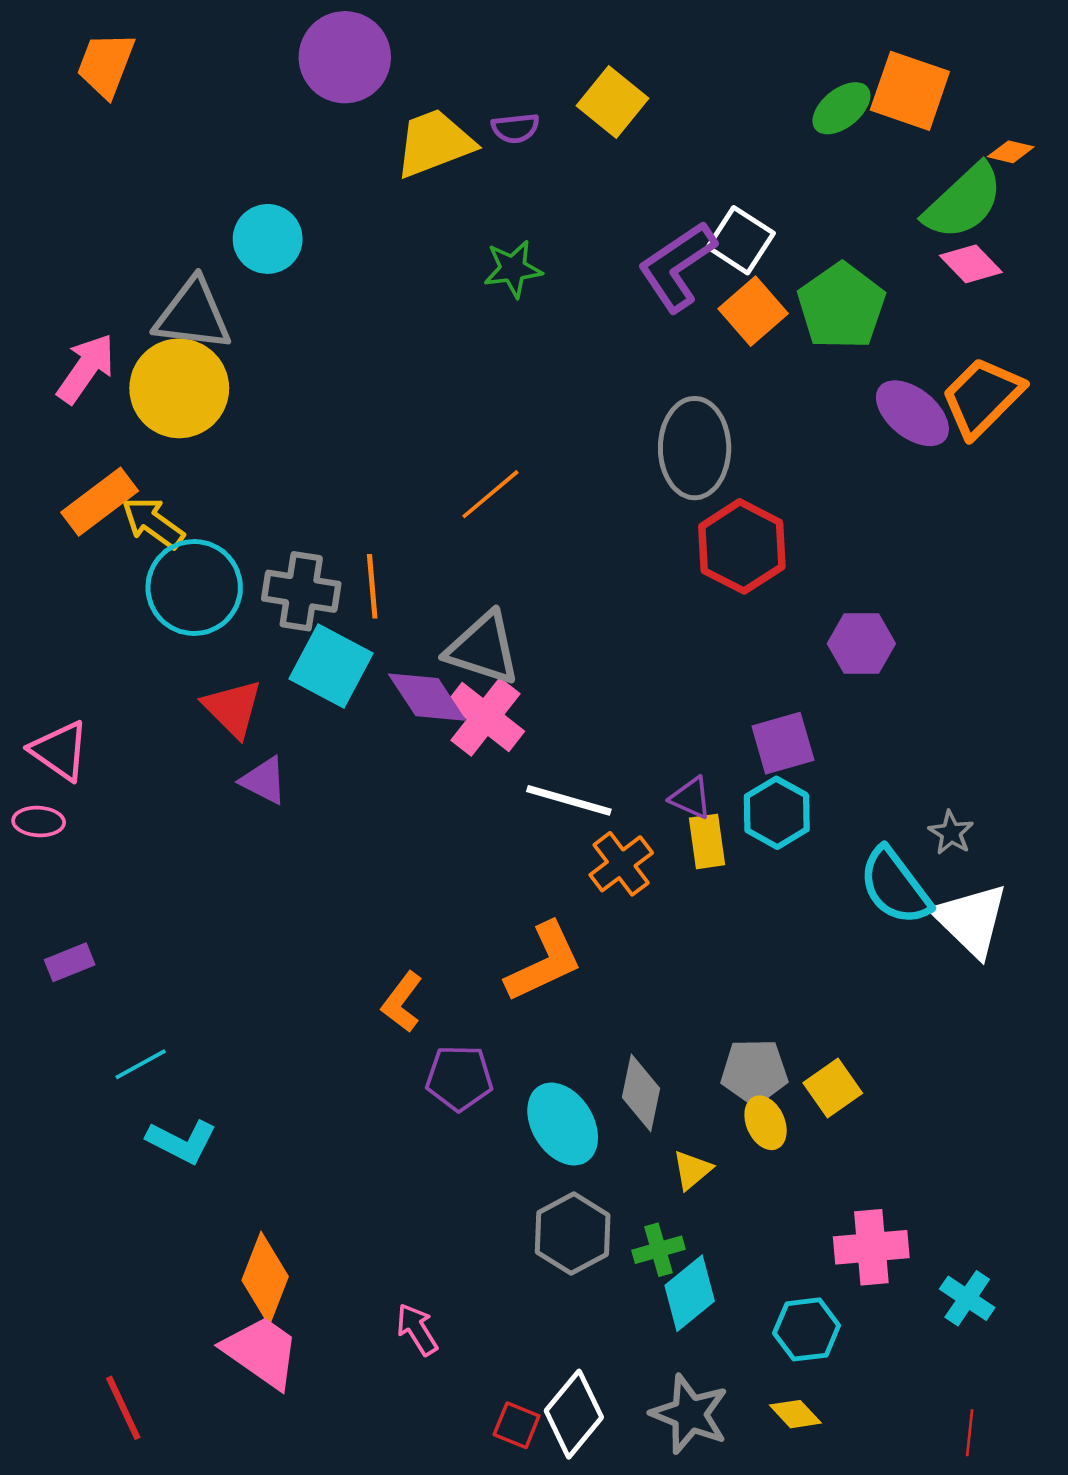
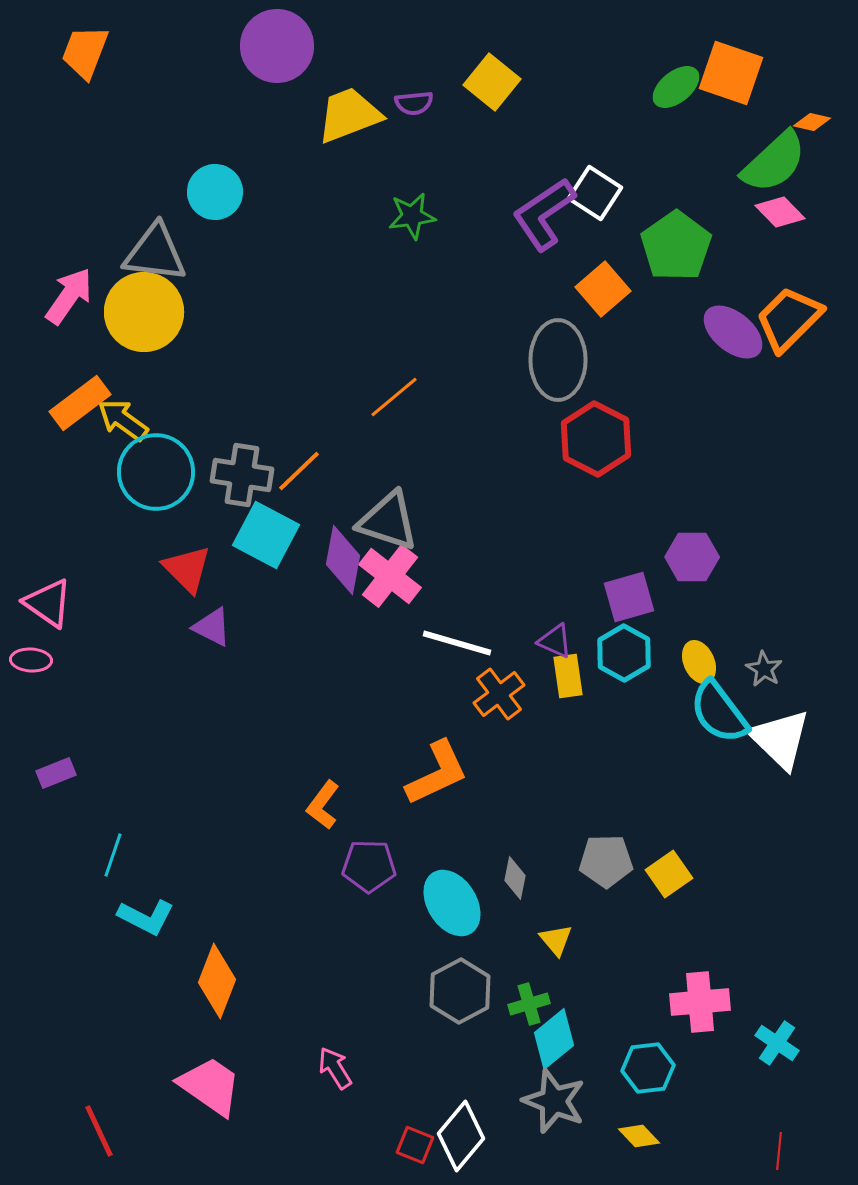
orange square: (753, 311) -> (603, 289), moved
orange line: (372, 586) -> (299, 471), turned 51
purple hexagon: (861, 644) -> (692, 557), moved
purple diamond: (427, 697) -> (343, 560), turned 44
cyan line: (141, 1064) -> (113, 855), turned -42
gray diamond: (641, 1093) -> (515, 878), size x0.7
yellow ellipse: (766, 1123) -> (699, 662), moved
yellow triangle: (692, 1170) -> (556, 940), turned -30
orange diamond: (265, 1278) -> (217, 981), moved
gray star: (690, 1414) -> (554, 1101), moved

